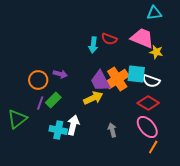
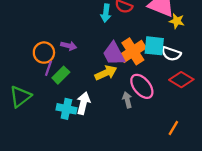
purple line: (40, 103) -> (48, 68), moved
red diamond: (148, 103) -> (181, 80), moved
pink ellipse: (147, 127) -> (142, 86), moved
gray arrow: (112, 130) -> (127, 100), moved

